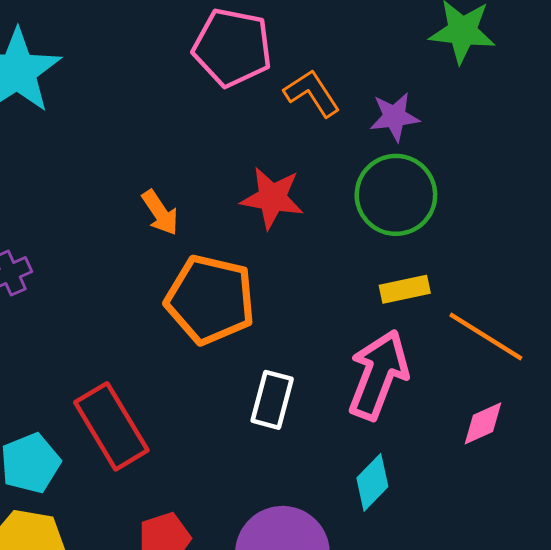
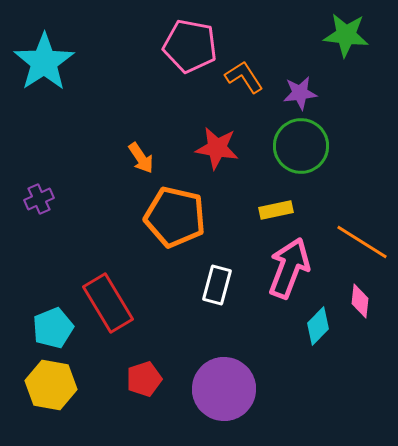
yellow rectangle: (405, 289) -> (276, 210), moved
pink diamond: (483, 423) -> (360, 301), turned -60
cyan diamond: (372, 482) -> (318, 326), moved

